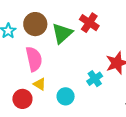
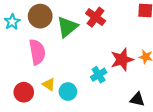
yellow triangle: (40, 84) -> (49, 84), moved

